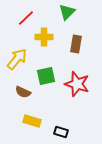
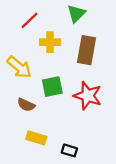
brown rectangle: (76, 44) -> (87, 50), size x1.4
yellow arrow: (17, 59) -> (19, 67), turned 90

